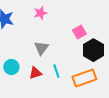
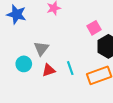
gray triangle: (41, 48) -> (41, 48), moved

